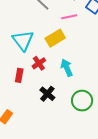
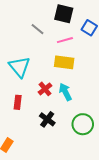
yellow rectangle: (55, 38) -> (64, 62), moved, turned 42
red cross: (39, 63) -> (45, 89), moved

